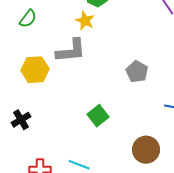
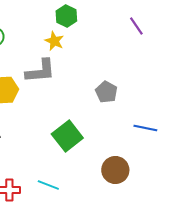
green square: (98, 116) -> (67, 136), size x1.4

